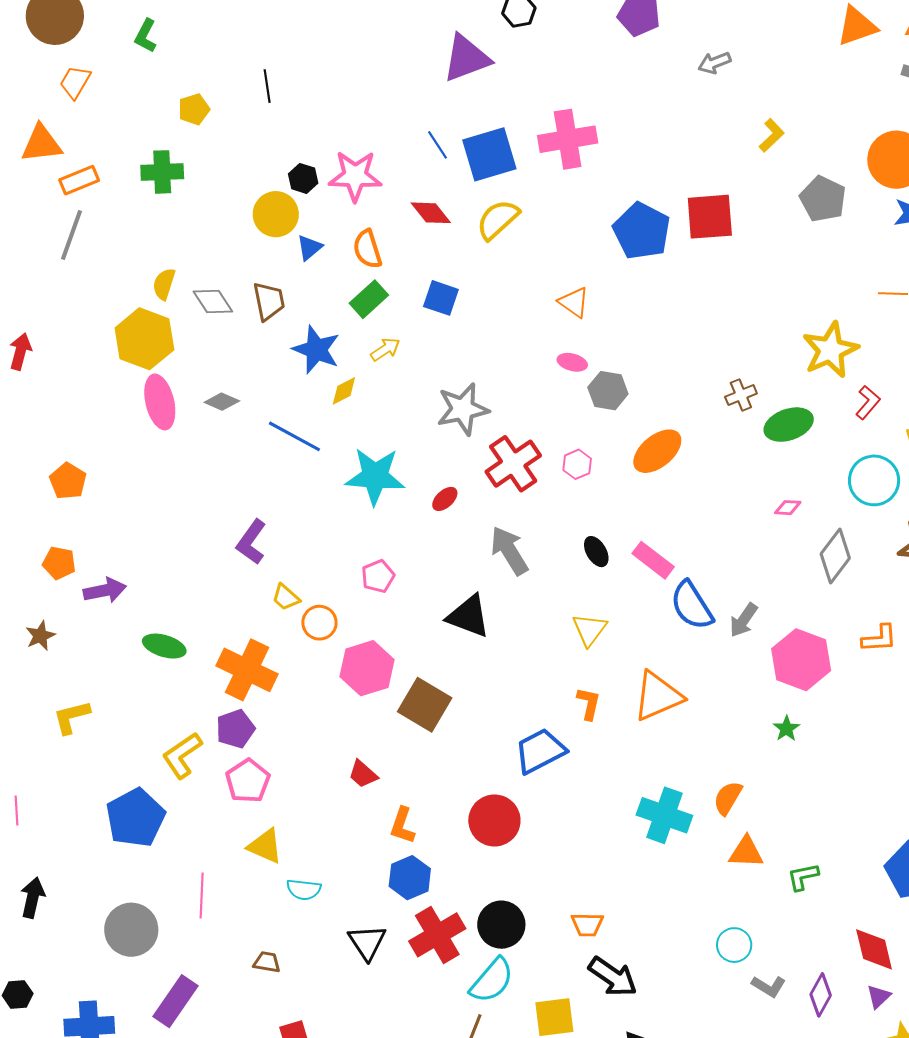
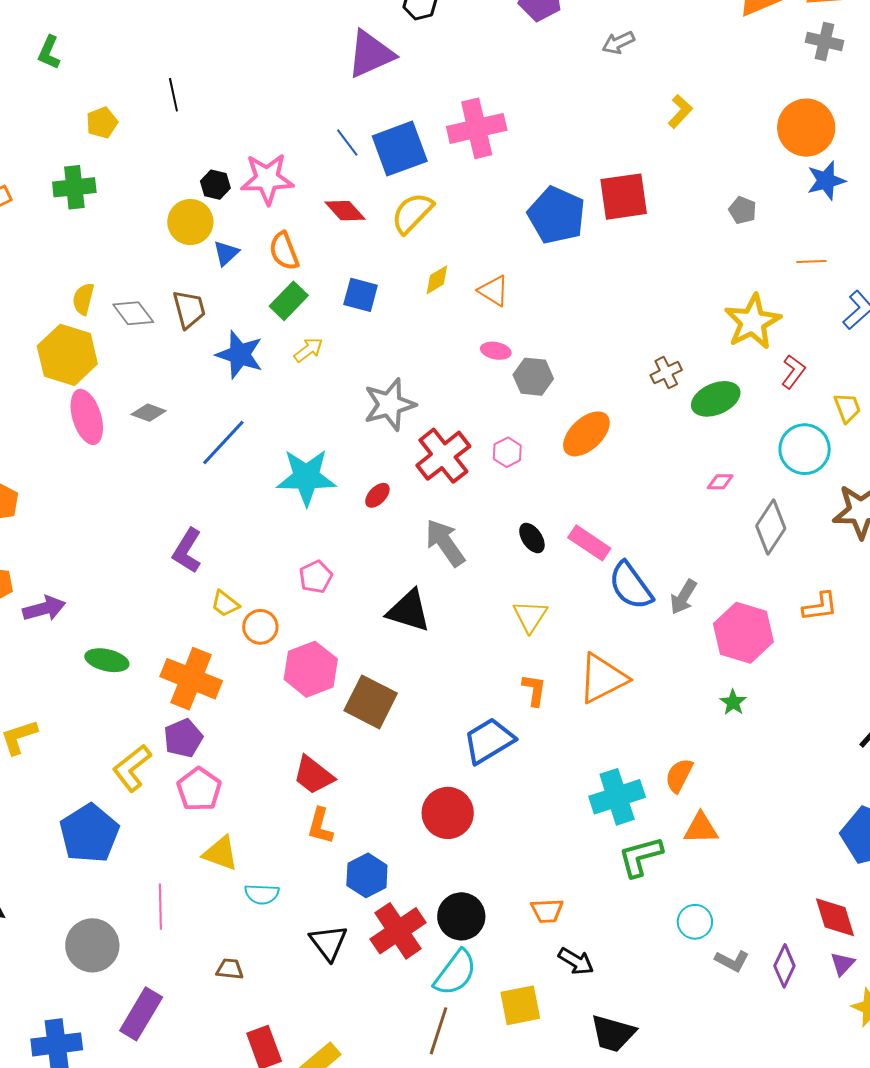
gray pentagon: (823, 199) -> (743, 210), moved, size x0.6
yellow diamond: (344, 391) -> (437, 280), moved
blue line: (294, 436) -> (223, 443), turned -72
red trapezoid: (363, 774) -> (313, 775), size x1.4
cyan cross: (664, 815) -> (617, 797), turned -34
orange L-shape: (402, 826) -> (320, 826), moved
green L-shape: (803, 877) -> (640, 857), moved, size x1.4
black arrow: (613, 977) -> (576, 961), size x0.7

